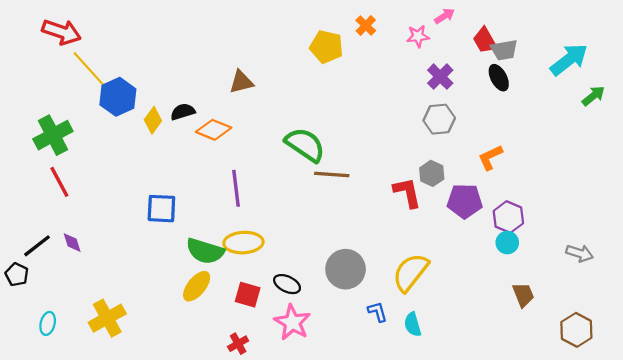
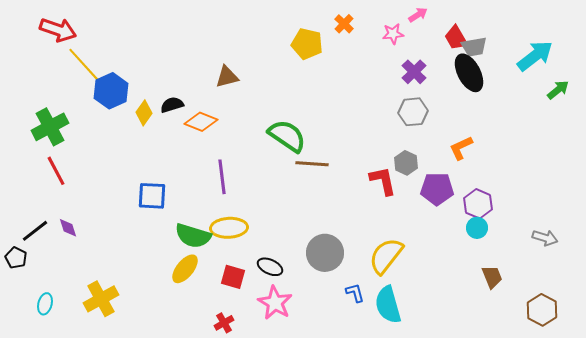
black ellipse: (499, 78) -> (469, 73), size x1.5
cyan semicircle: (413, 324) -> (388, 305), size x1.6

